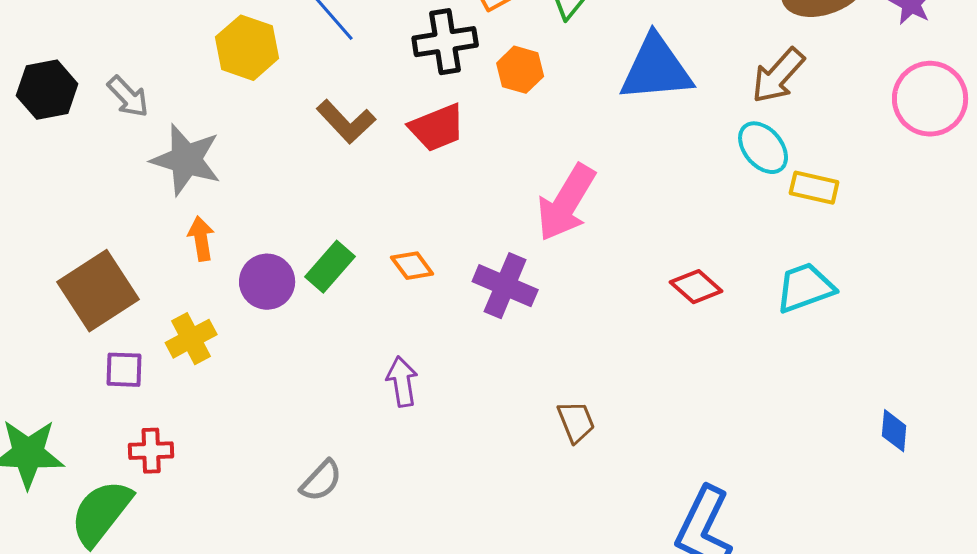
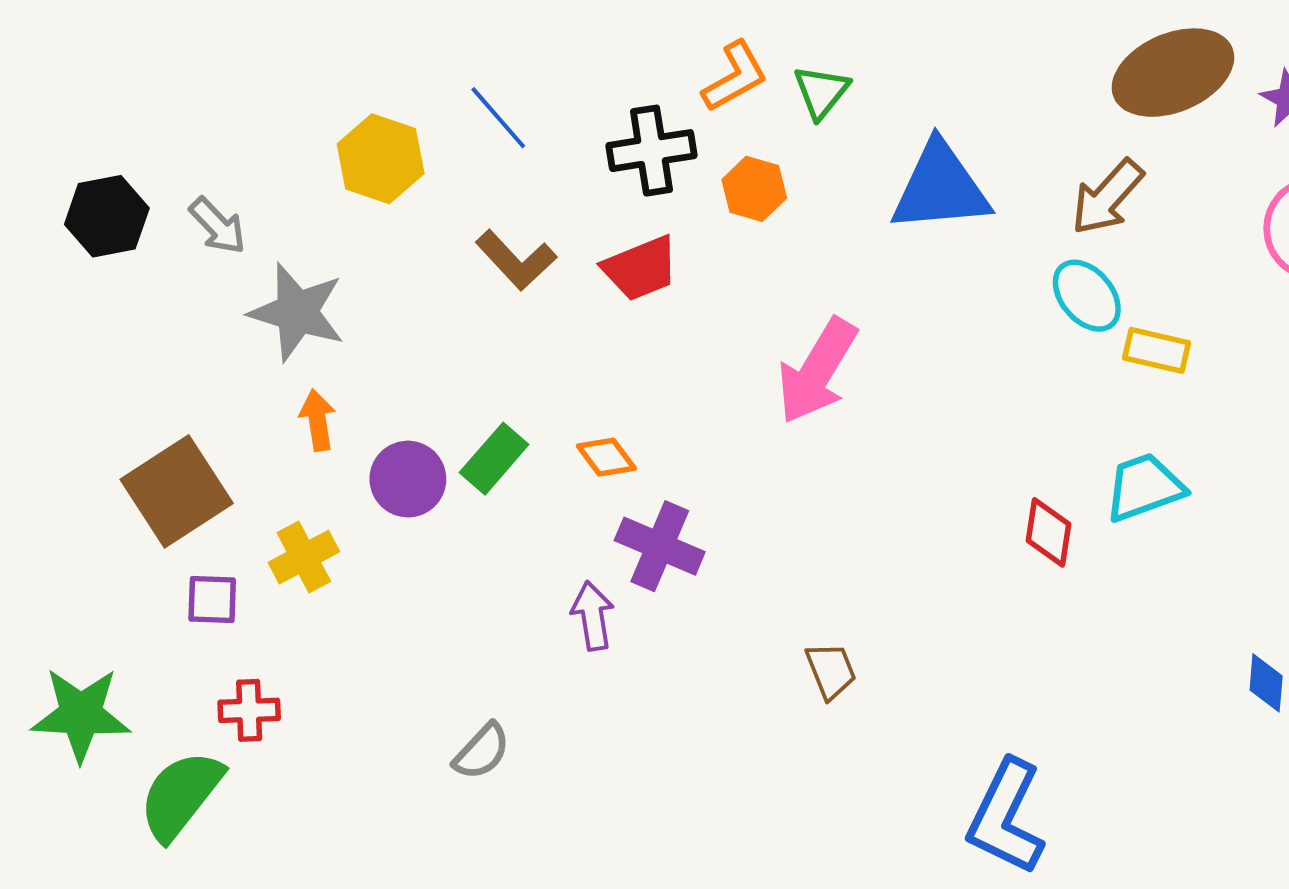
purple cross: (505, 286) -> (660, 546), moved
red diamond: (696, 287) -> (1048, 532), moved, turned 57

